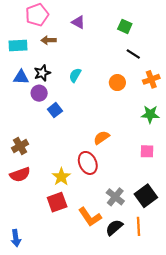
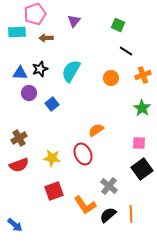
purple triangle: (78, 22) -> (74, 21), turned 40
cyan rectangle: (18, 45) -> (17, 32), moved
cyan semicircle: (75, 75) -> (71, 71), size x1.6
purple circle: (39, 93) -> (29, 93), moved
green star: (150, 114) -> (142, 108), turned 30
yellow star: (61, 177) -> (52, 158), moved, turned -30
black square: (146, 196) -> (142, 169), moved
blue arrow: (16, 238) -> (15, 225), turned -42

